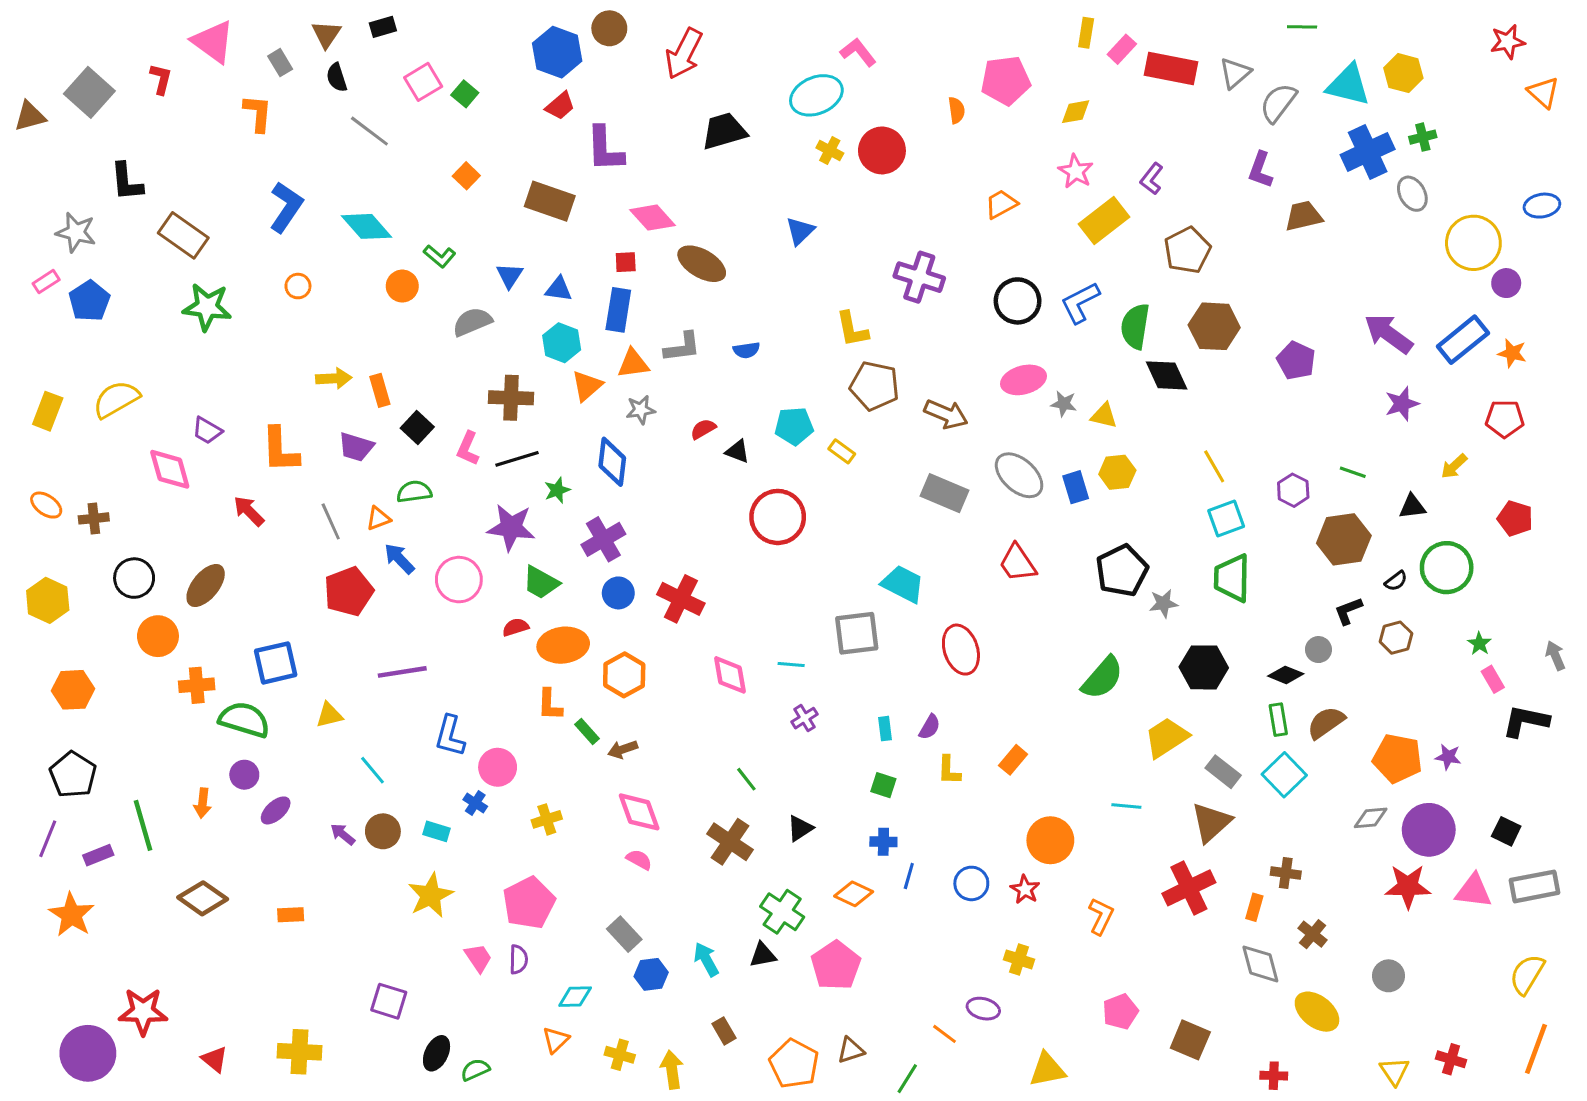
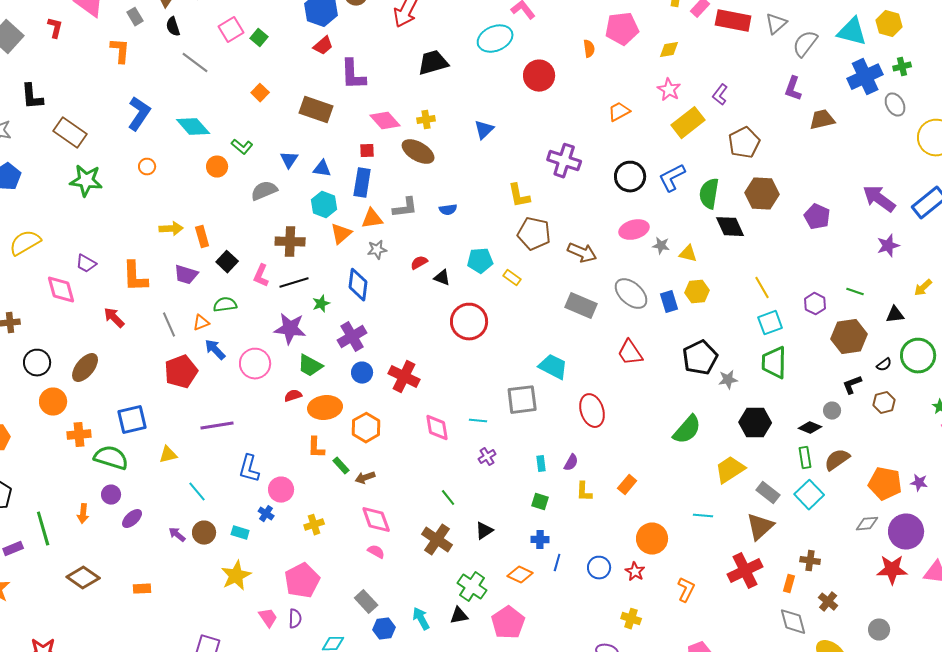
yellow cross: (830, 150) -> (426, 120), moved, turned -36

